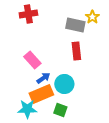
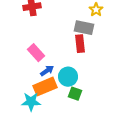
gray rectangle: (75, 25) -> (84, 28), moved
green square: (60, 110) -> (75, 94), moved

